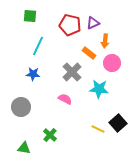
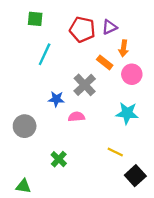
blue star: (33, 74) -> (56, 99), moved
cyan star: (99, 89) -> (127, 113), moved
pink semicircle: (65, 99) -> (76, 117), turned -32
black square: (118, 123) -> (135, 176), moved
green triangle: (24, 148) -> (23, 186), moved

